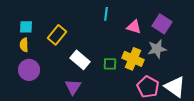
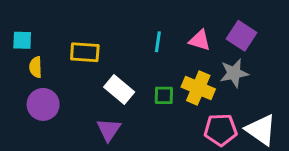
cyan line: (106, 14) -> (158, 42), moved
cyan square: (26, 27) -> (22, 40), moved
yellow rectangle: (57, 35) -> (85, 52), turned 54
pink pentagon: (148, 87) -> (221, 130), turned -30

